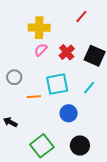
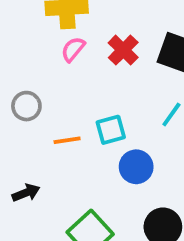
cyan square: (57, 84) -> (111, 130), moved, size x0.7
black arrow: (10, 122) -> (26, 193), turned 136

